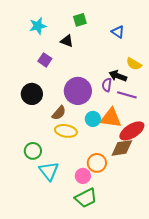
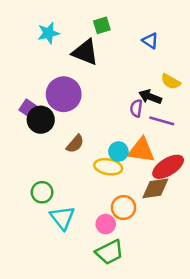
black triangle: (67, 41) -> (85, 52), size x1.6
purple square: (45, 60) -> (28, 108), moved
purple circle: (78, 91) -> (64, 94), moved
yellow ellipse: (66, 131) -> (108, 167), moved

